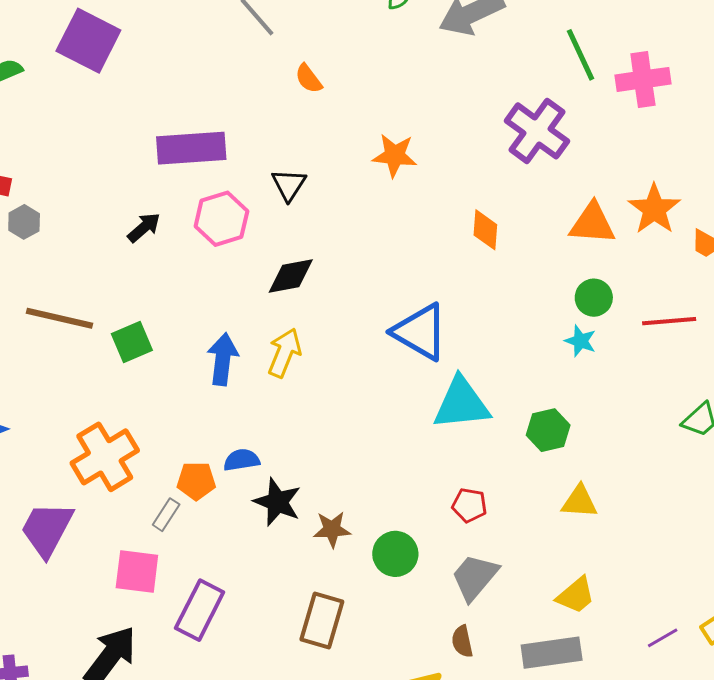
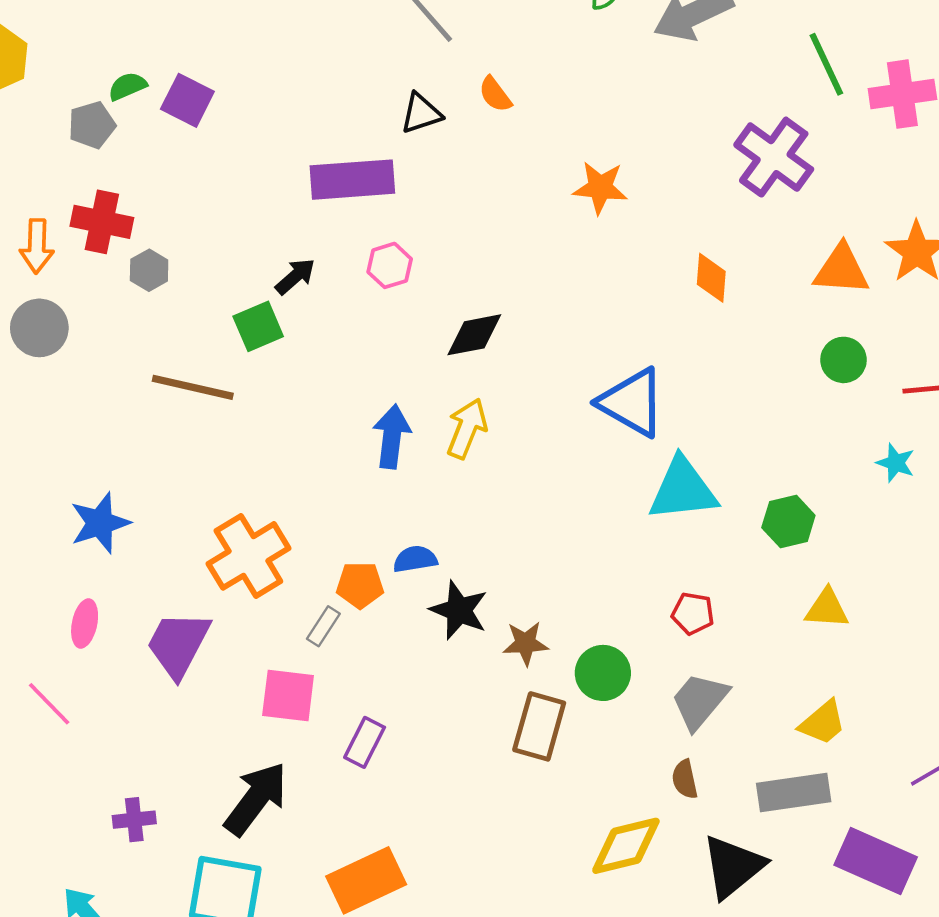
purple square: (88, 41) -> (187, 100), moved, size x0.7
black triangle: (289, 185) -> (421, 113), moved, turned 39
pink hexagon: (221, 219) -> (390, 265), size x0.7
cyan star: (580, 341) -> (896, 463), moved
green square: (132, 342) -> (258, 326), moved
purple rectangle: (200, 610) -> (365, 742), size x0.7
brown rectangle: (322, 621) -> (539, 726), moved

